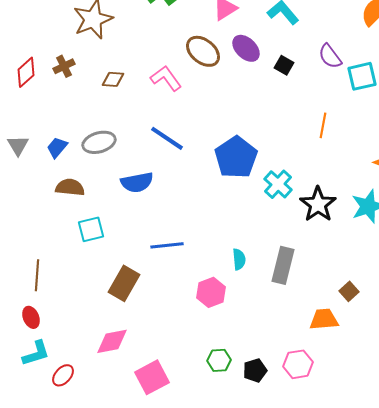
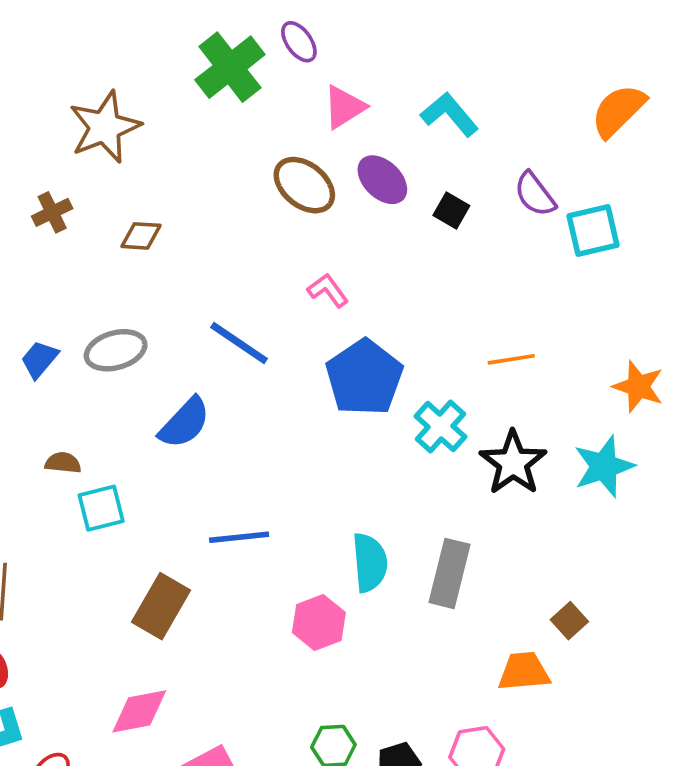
pink L-shape: (166, 78) -> (328, 290), moved, size x0.7
orange line: (323, 125) -> (511, 359), moved, turned 70
blue semicircle: (137, 182) -> (185, 423), turned -36
brown semicircle: (70, 187) -> (63, 463), moved, size x0.7
cyan semicircle: (239, 259) -> (370, 563), size x1.5

